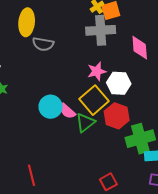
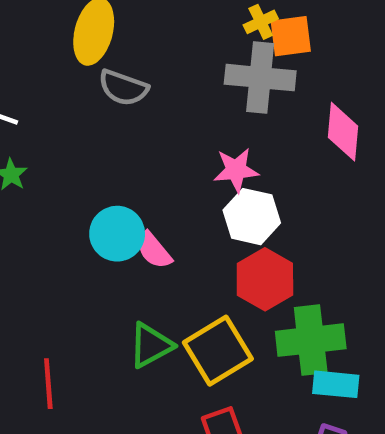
white hexagon: (119, 83) -> (252, 217), moved
yellow square: (94, 100) -> (218, 351), moved
green triangle: (85, 123) -> (151, 345), moved

